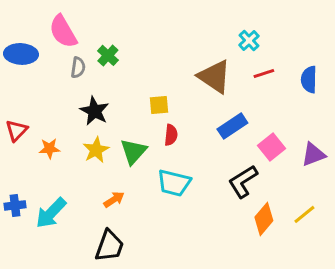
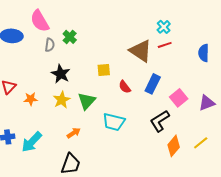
red line: (264, 73) -> (165, 45), moved
blue rectangle: (232, 126) -> (153, 84), turned -30
red semicircle: (171, 135) -> (125, 87), moved, turned 136

